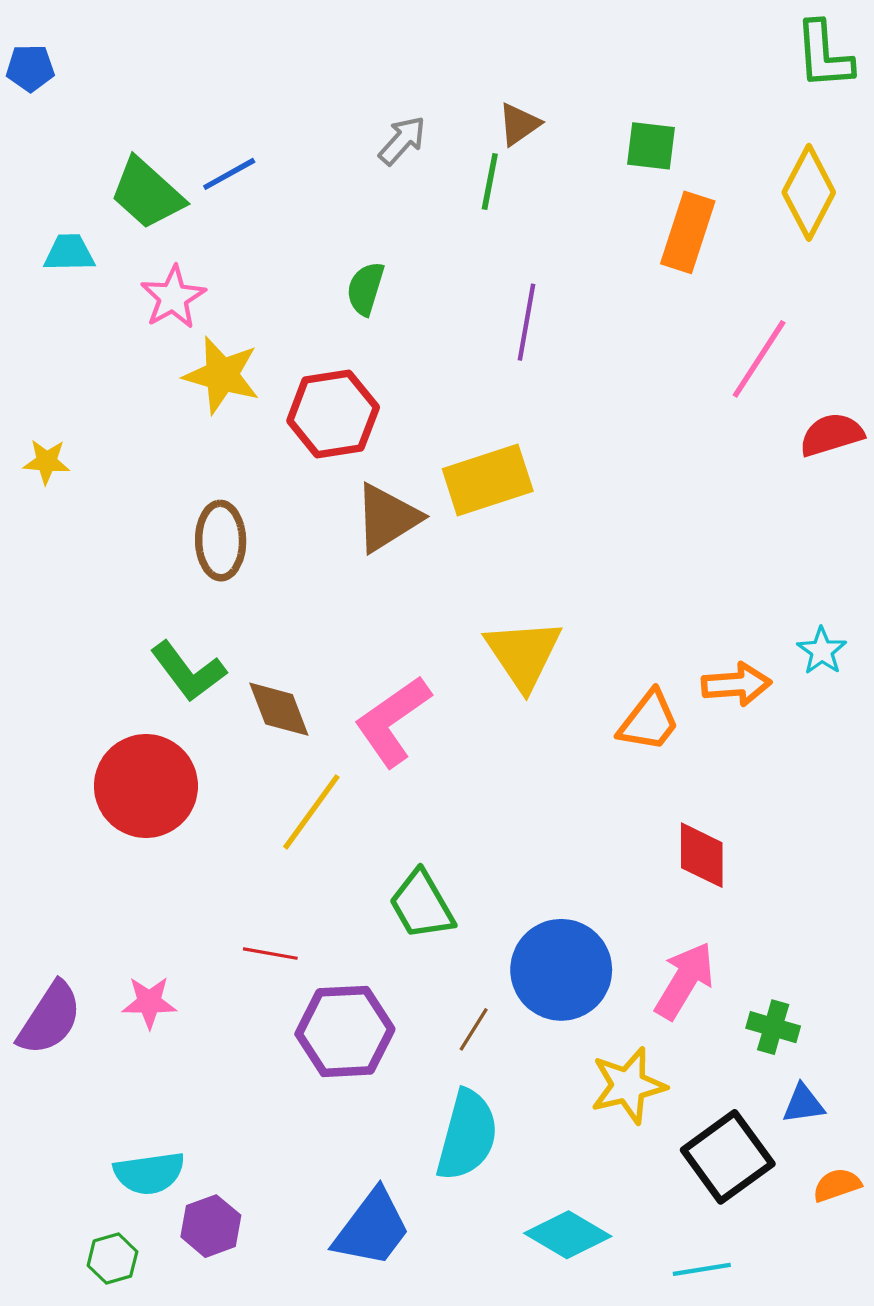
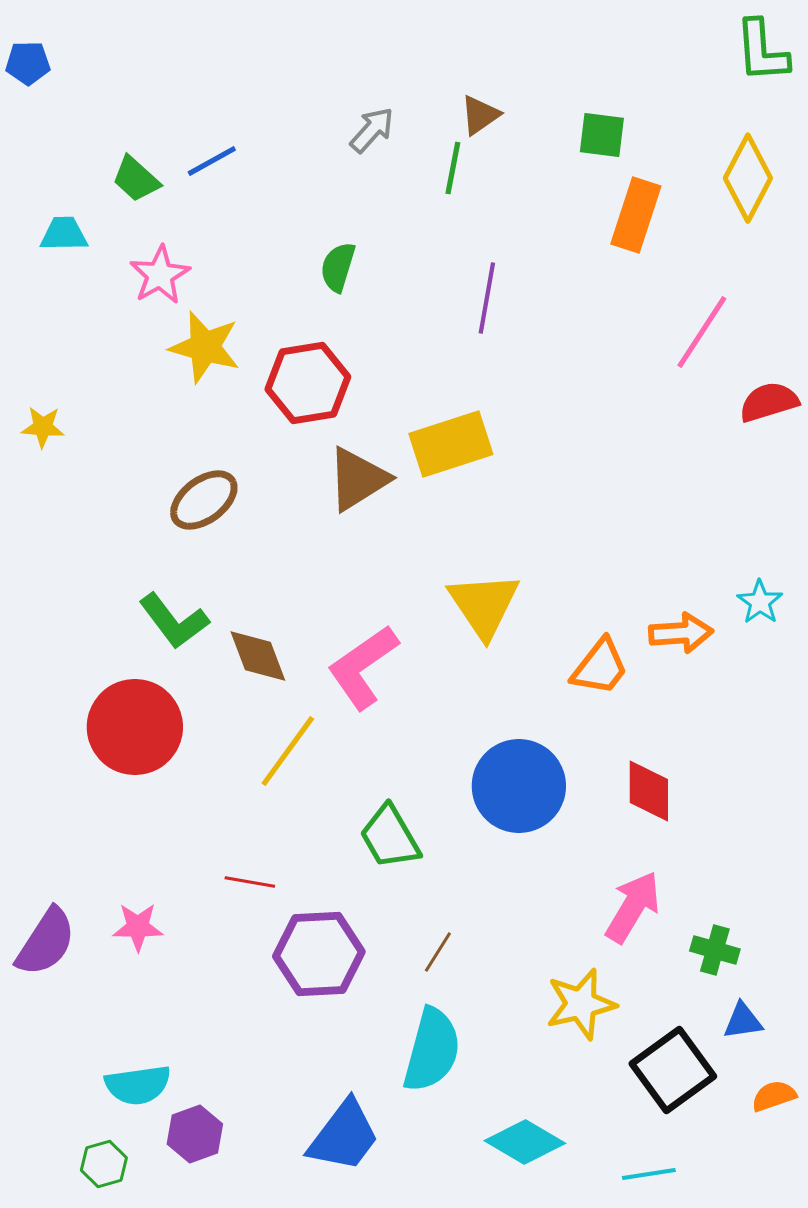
green trapezoid: (147, 193) -> (136, 179), size x0.7
brown ellipse: (221, 541) -> (204, 500), turned 54
blue circle: (561, 970) -> (519, 786), moved

